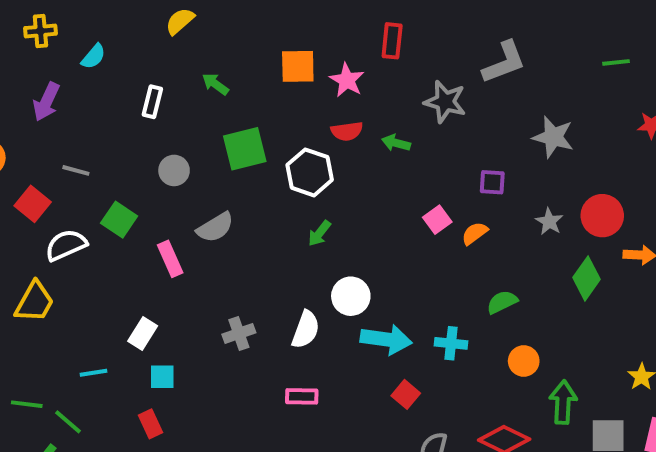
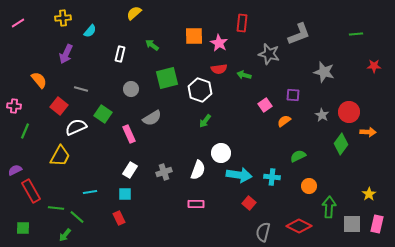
pink square: (437, 220) -> (265, 105), moved
white rectangle: (143, 333) -> (130, 170), moved

